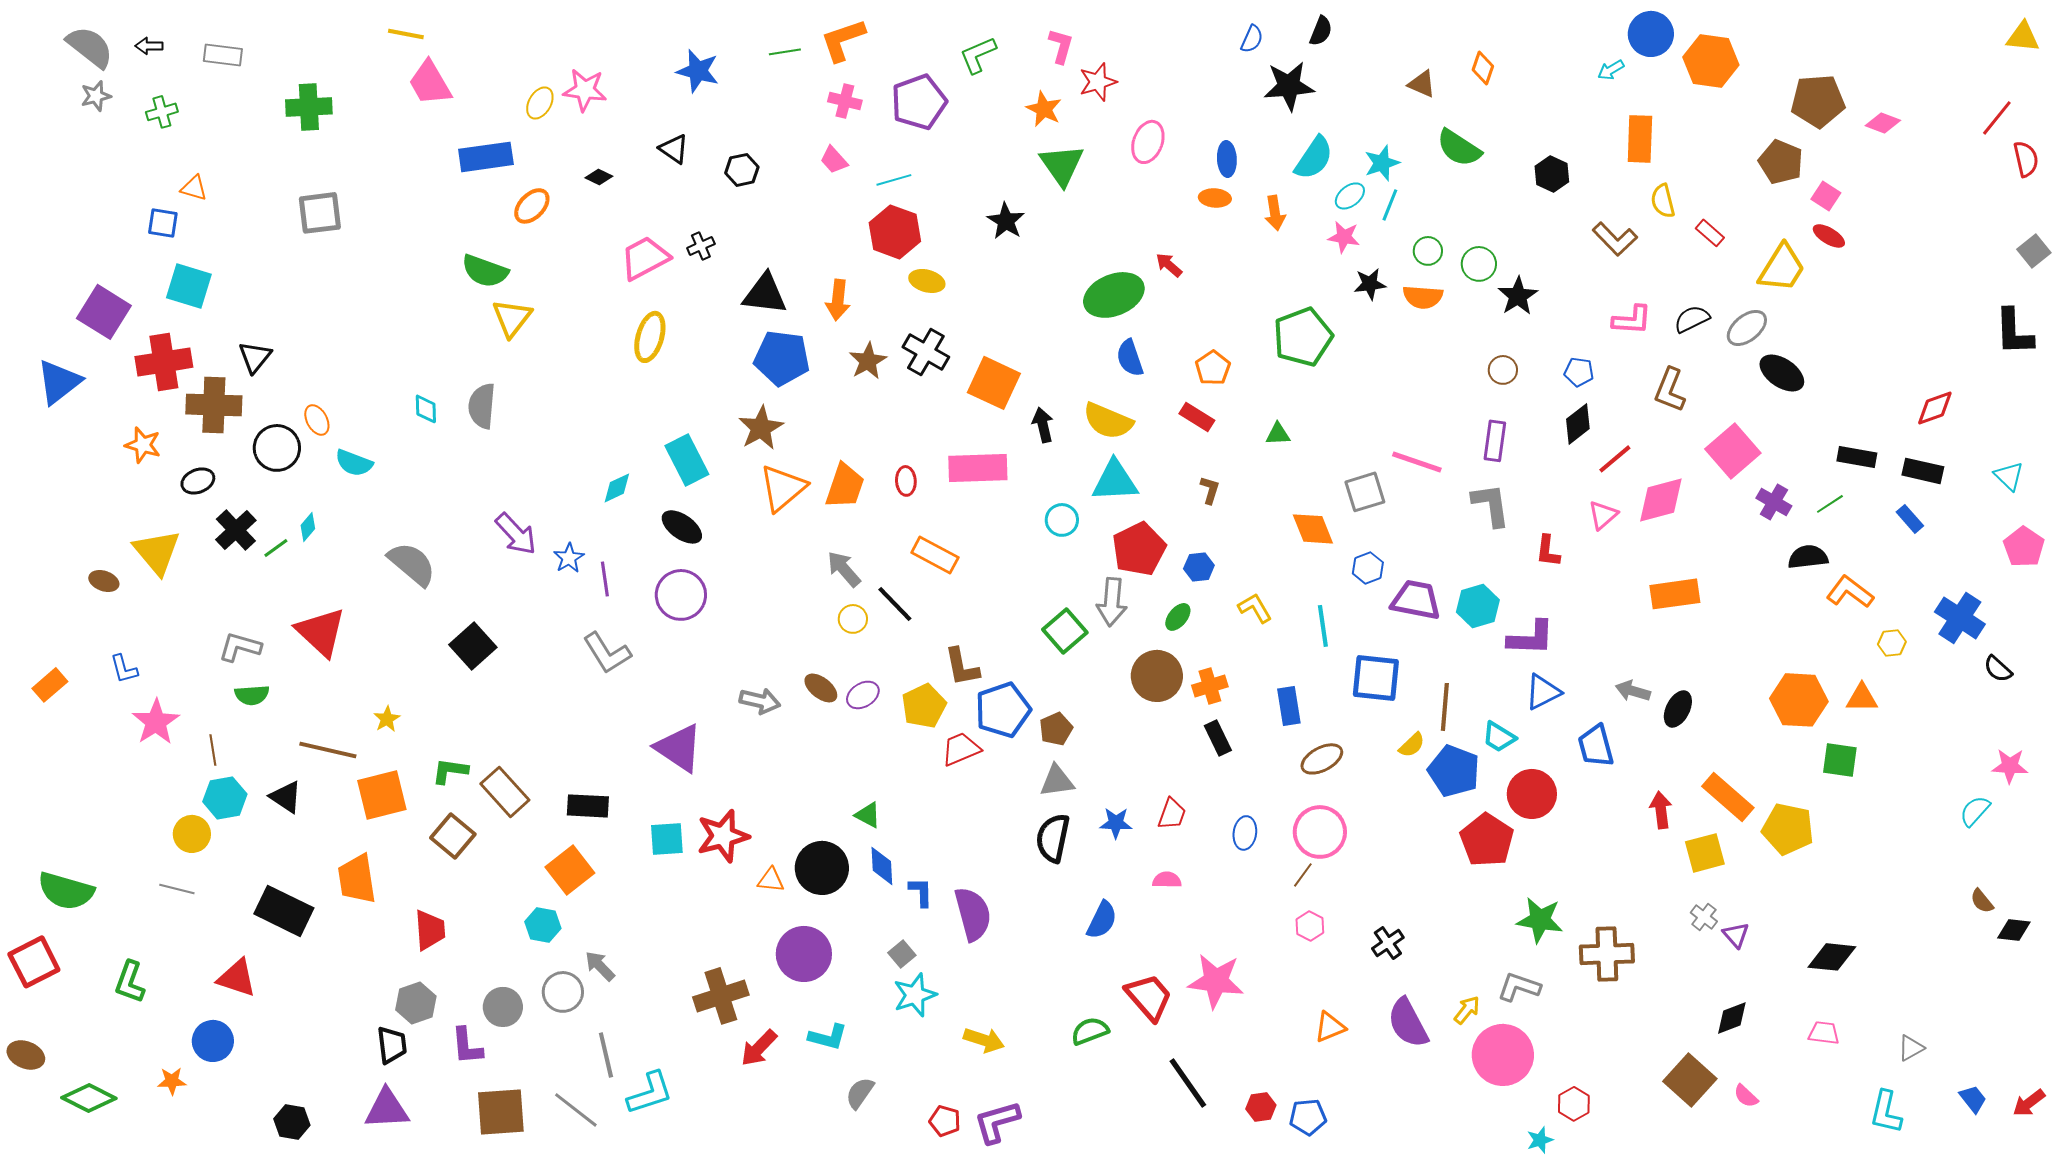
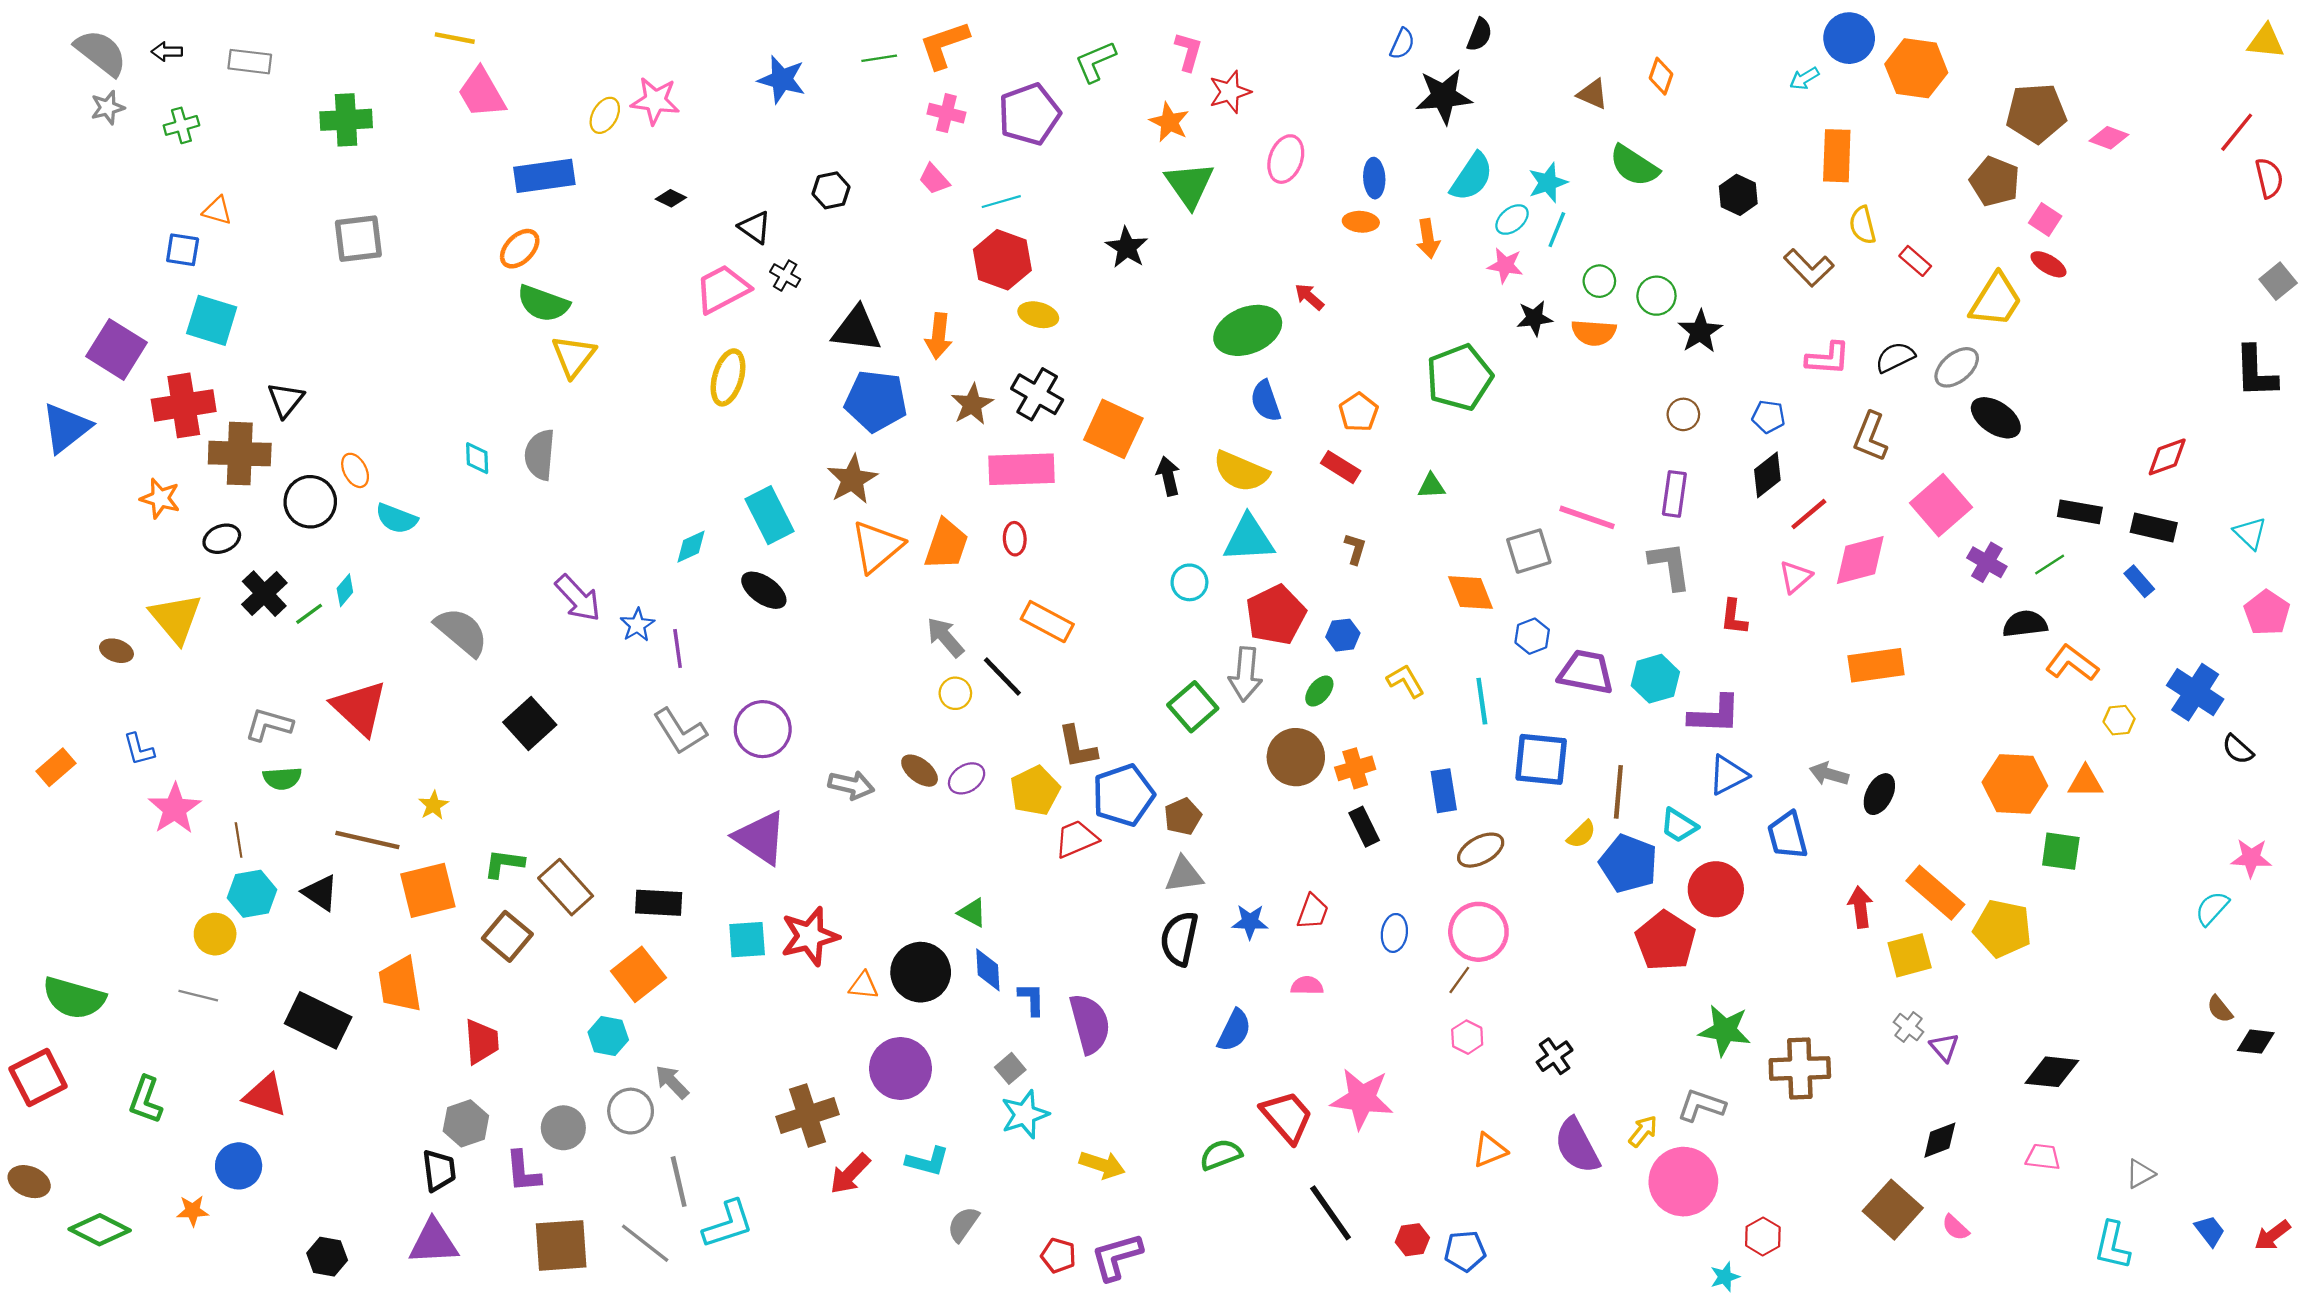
black triangle: (674, 149) -> (755, 227), moved
orange ellipse: (532, 206) -> (520, 249), moved
black cross: (701, 246) -> (785, 276), turned -36
pink rectangle: (978, 468) -> (1021, 469), moved
purple circle: (681, 595) -> (763, 729), moved

